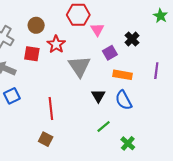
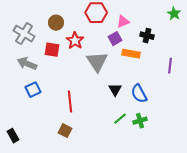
pink triangle: (97, 30) -> (123, 22), moved, turned 40
black cross: (132, 39) -> (147, 36), turned -32
purple square: (110, 53) -> (115, 39), moved
orange rectangle: (123, 75) -> (131, 54), moved
green cross: (128, 143) -> (140, 121), moved, turned 32

